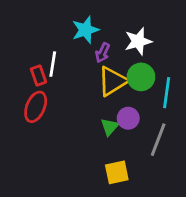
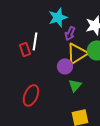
red ellipse: (36, 107) -> (31, 95), moved
purple circle: (128, 118) -> (65, 66), moved

